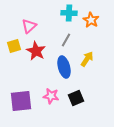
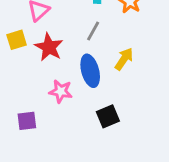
pink star: (51, 96) -> (61, 91), moved
purple square: (21, 101) -> (27, 121), size x0.6

